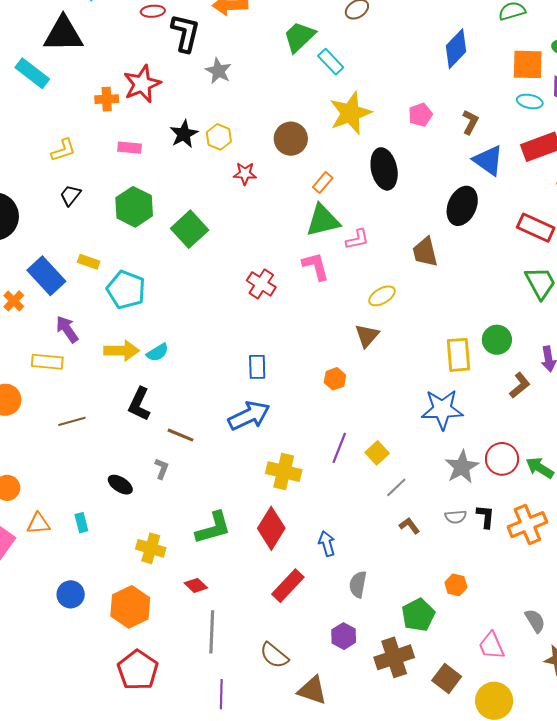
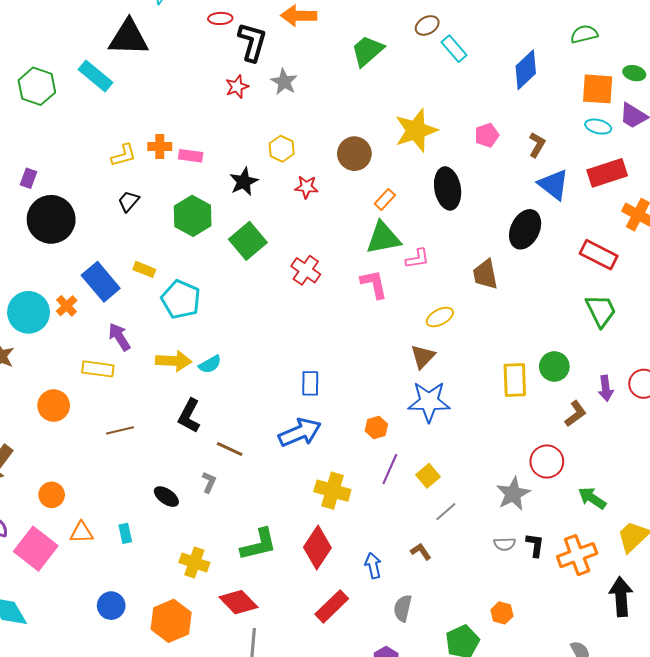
cyan rectangle: (331, 62) -> (454, 49), moved
red star: (142, 84) -> (237, 87), moved, size x0.6
orange cross: (107, 99) -> (160, 146), moved
black star: (184, 134) -> (244, 182), moved
red cross: (261, 284) -> (306, 270), moved
orange hexagon: (335, 379) -> (376, 428), moved
blue star: (442, 409) -> (429, 402), moved
red circle: (502, 459) -> (547, 462), moved
brown L-shape: (409, 526) -> (421, 552), moved
red diamond: (196, 585) -> (238, 602), size x1.6

